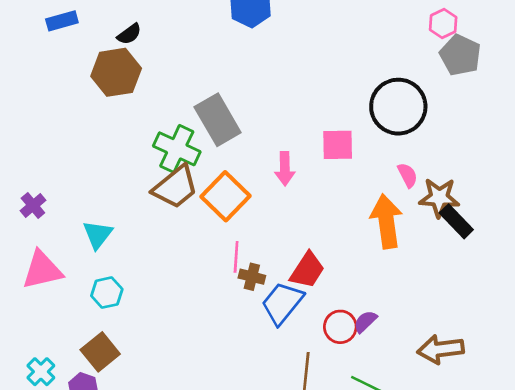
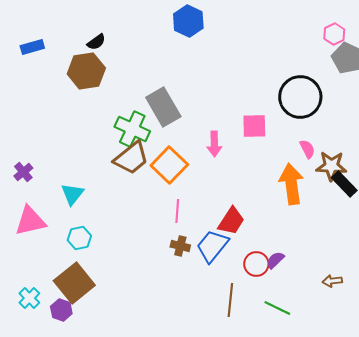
blue rectangle: (62, 21) -> (32, 47), moved
brown cross: (252, 277) -> (180, 246), moved
brown arrow: (440, 349) -> (332, 281), size x0.6
brown square: (100, 352) -> (74, 283), size x1.4

